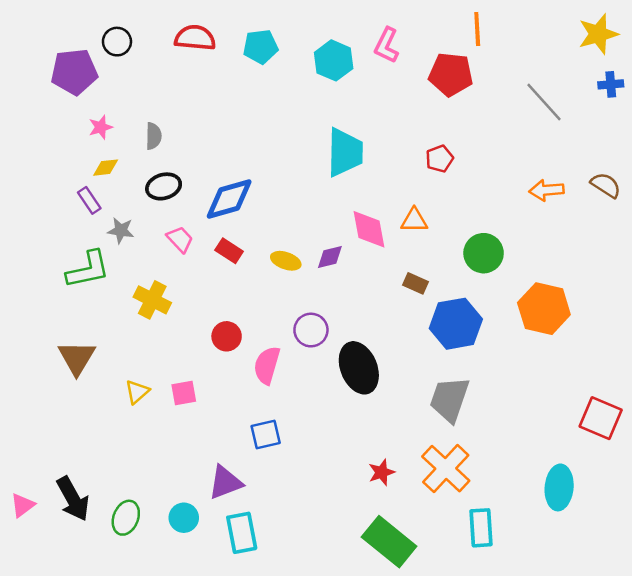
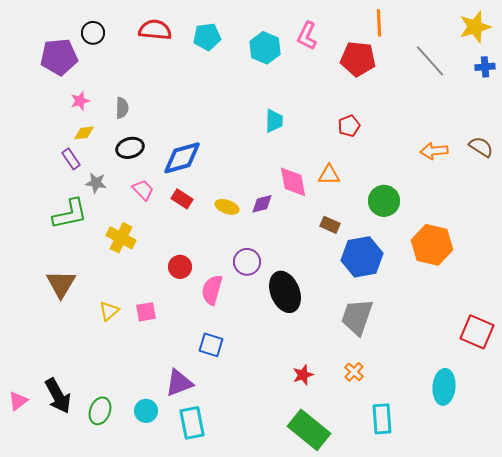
gray line: (544, 102) -> (430, 61), moved
cyan trapezoid: (345, 152) -> (274, 121), size x0.6
blue square: (266, 435) -> (211, 345), turned 30
orange cross: (446, 469) -> (354, 372), size x0.5

